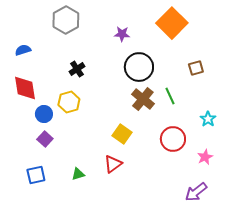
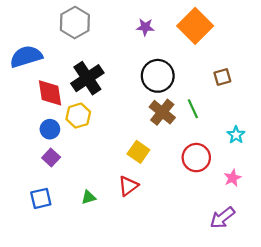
purple star: (122, 34) -> (145, 27), moved
blue semicircle: (23, 50) -> (26, 57), size x1.8
black cross: (77, 69) -> (87, 78), size x1.8
red diamond: (25, 88) -> (50, 93), moved

